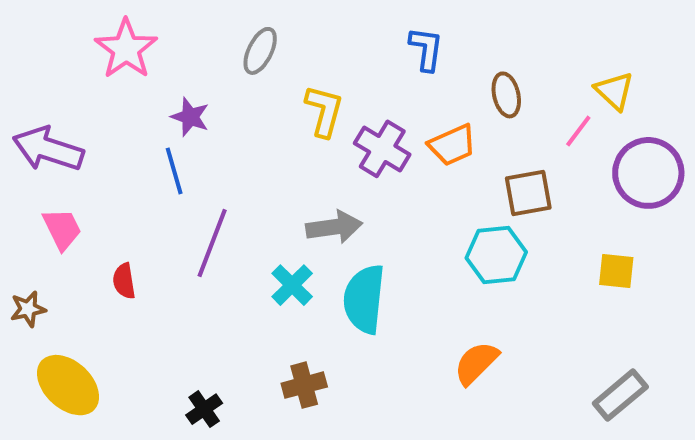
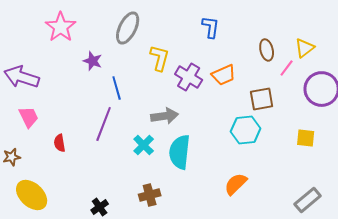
gray ellipse: (260, 51) -> (128, 28), size x1.4
yellow triangle: (614, 91) -> (305, 48), turned 40
brown ellipse: (506, 95) -> (267, 50), moved
blue line: (174, 171) -> (117, 88), moved

